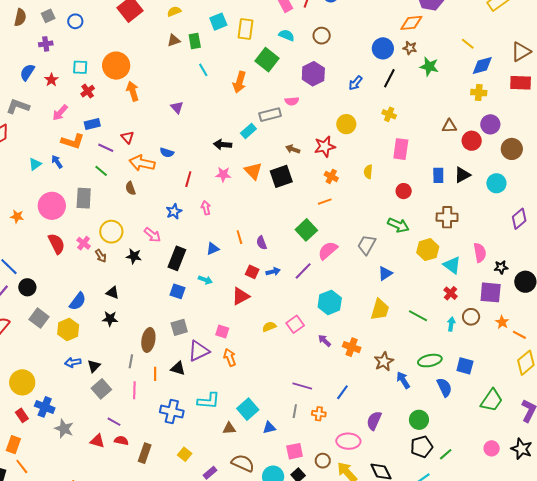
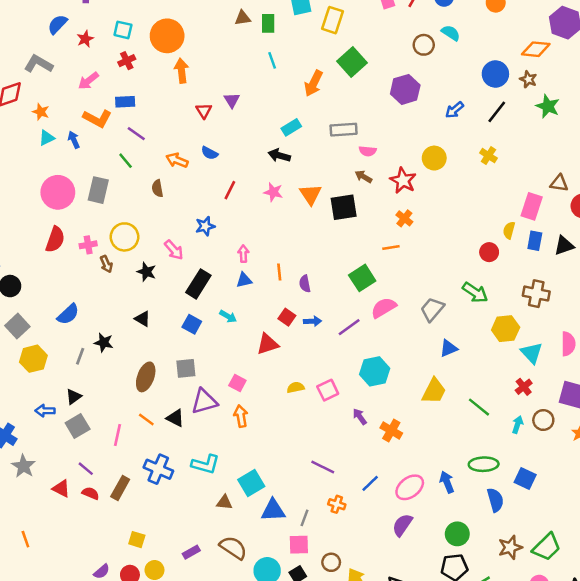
cyan semicircle: (287, 35) -> (451, 33), moved
pink semicircle: (292, 101) -> (368, 151), moved
cyan rectangle: (248, 131) -> (291, 127), moved
red triangle: (128, 137) -> (204, 111), moved
red star: (325, 147) -> (403, 181), turned 30
pink rectangle: (401, 149) -> (532, 206), moved
orange arrow: (142, 163) -> (177, 160), size x0.7
yellow semicircle: (368, 172) -> (509, 230), moved
pink arrow: (206, 208) -> (243, 254), moved
orange star: (17, 216) -> (41, 112), moved
pink cross: (84, 243) -> (88, 245), turned 32
red semicircle: (57, 244) -> (55, 239), turned 35
black triangle: (112, 293) -> (143, 319), moved
yellow hexagon: (68, 330) -> (33, 359), moved
gray line: (131, 361) -> (80, 356), moved
brown star: (384, 361) -> (510, 547), moved
blue arrow: (73, 362) -> (45, 411), moved
orange line: (155, 374) -> (146, 420), turned -64
green trapezoid: (492, 400) -> (547, 547), moved
gray line: (295, 411) -> (304, 518), moved
blue triangle: (269, 428) -> (273, 510), size x1.5
pink ellipse: (348, 441) -> (410, 487), moved, turned -50
brown rectangle: (145, 453) -> (120, 488), moved
yellow square: (185, 454) -> (137, 540), moved, turned -32

